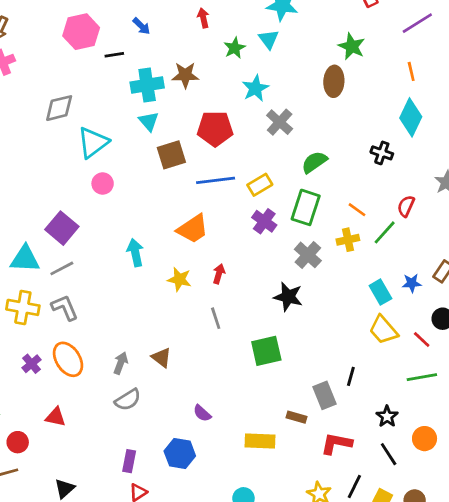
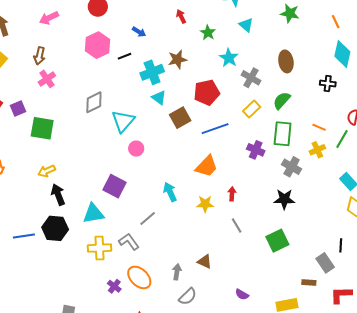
cyan triangle: (269, 39) -> (246, 25), moved
brown ellipse: (334, 81) -> (286, 61), moved
yellow rectangle: (260, 185) -> (252, 109), moved
gray line: (62, 268) -> (148, 219), moved

